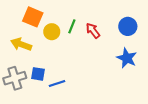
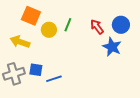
red arrow: (93, 31) -> (97, 27), moved
blue star: (127, 58) -> (112, 47), moved

